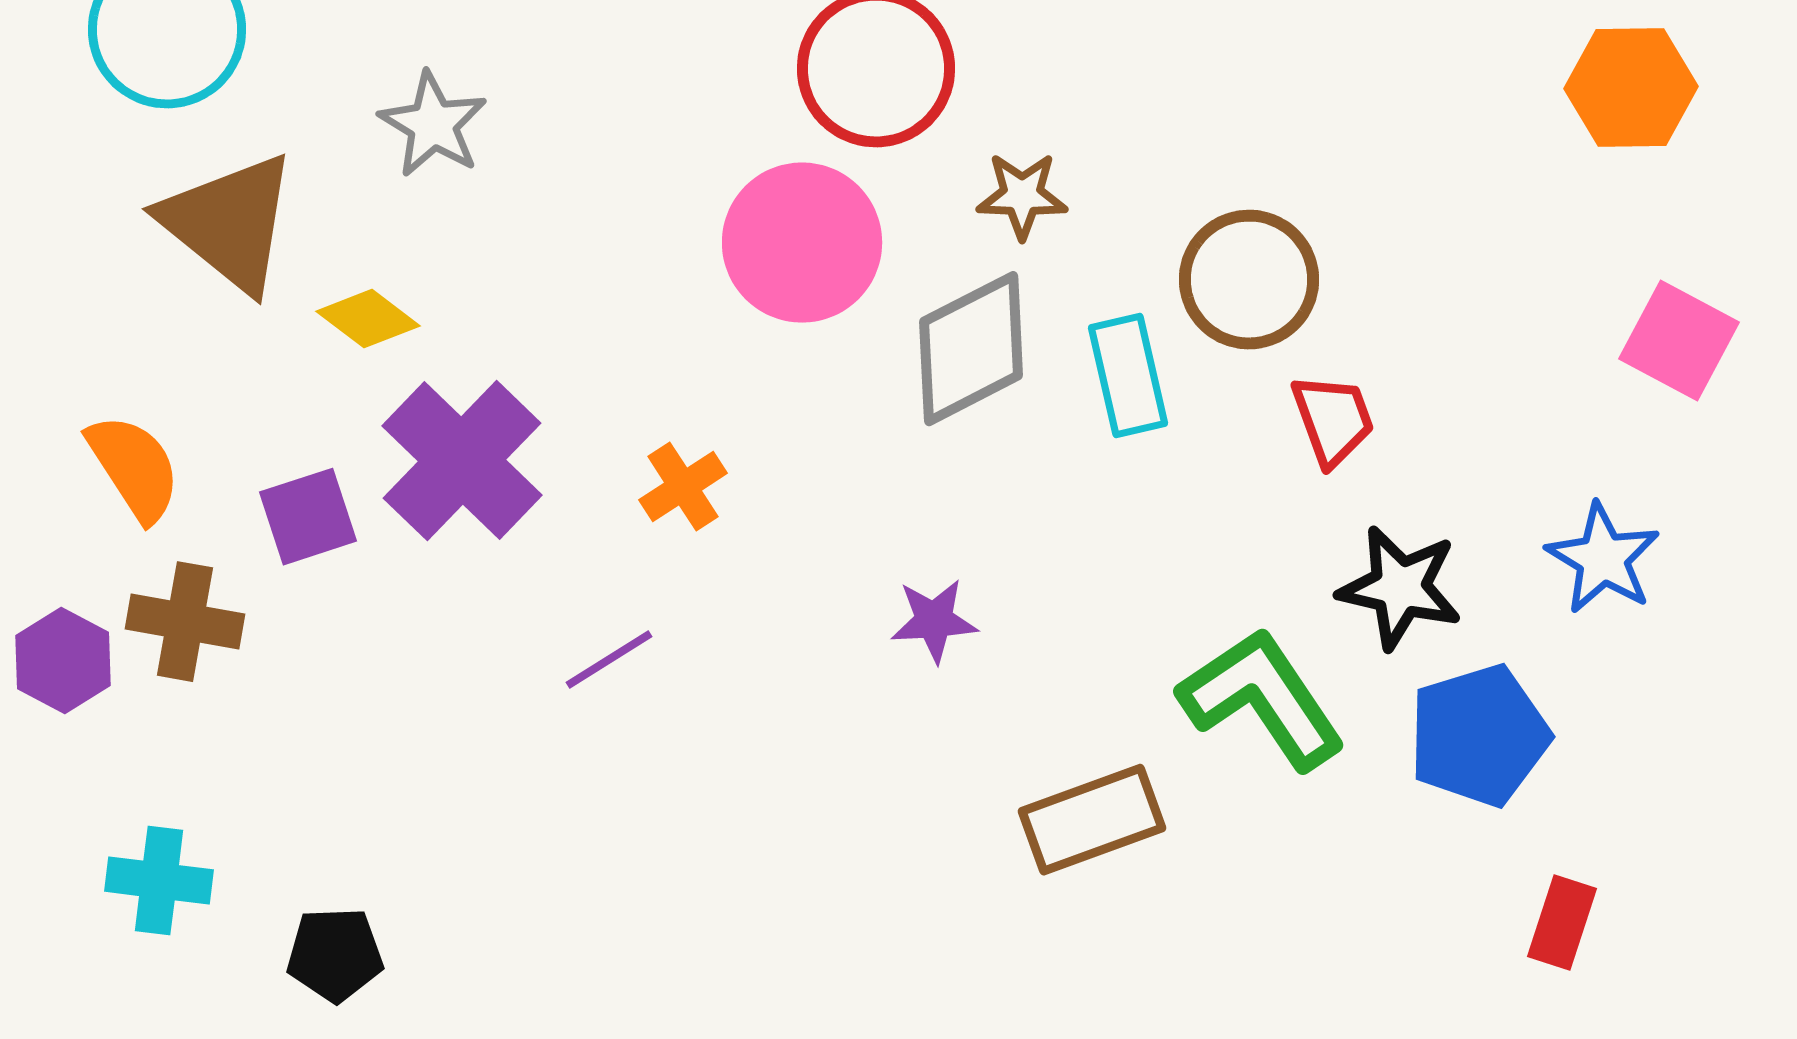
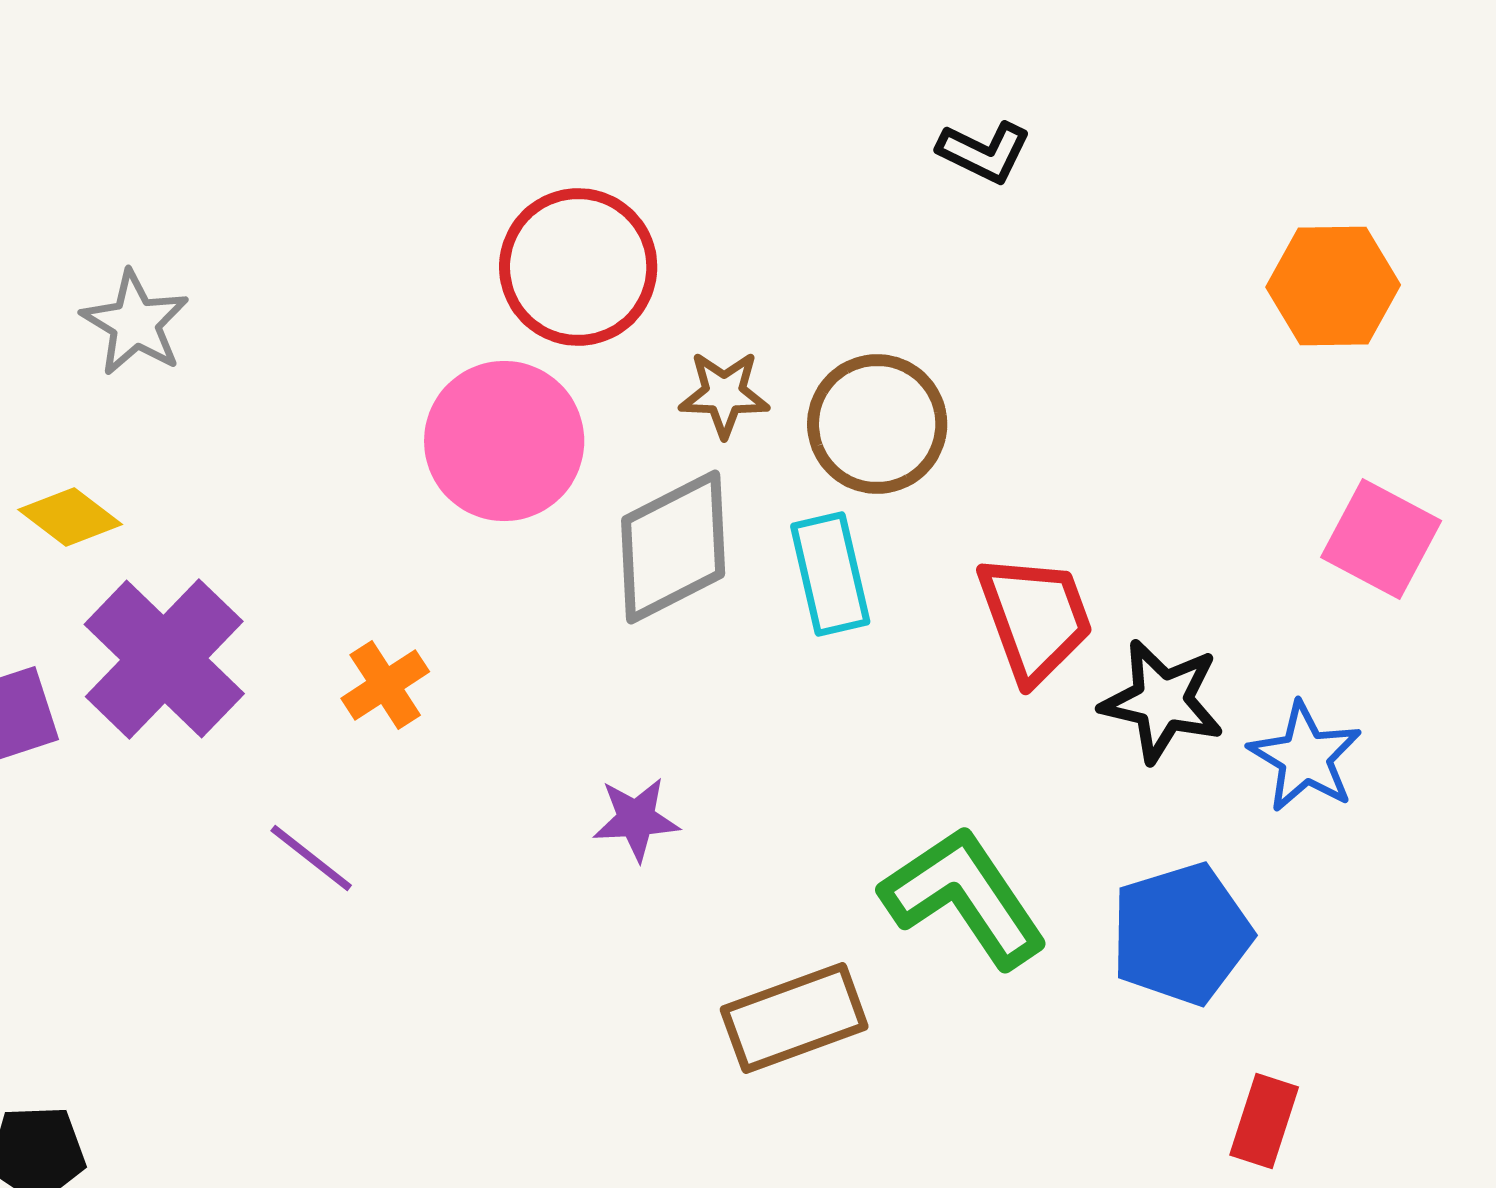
brown circle: (1249, 280) -> (877, 424), moved
red trapezoid: (1333, 420) -> (1035, 618), size x1.4
black star: (1400, 588) -> (1162, 701), moved
purple line: (609, 660) -> (311, 858), turned 70

